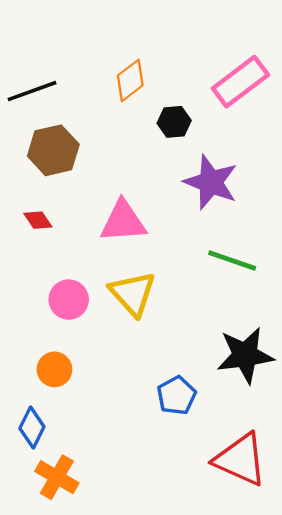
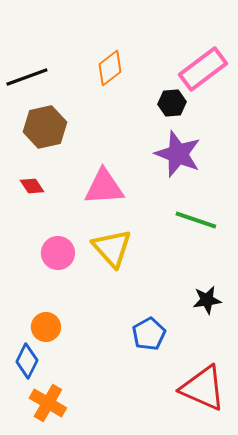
black hexagon: (174, 122) -> (172, 103), moved
black star: (245, 355) -> (207, 300), size x0.6
orange circle: (54, 369) -> (46, 327), moved

